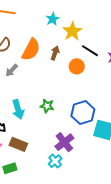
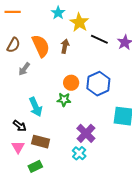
orange semicircle: (31, 50) -> (41, 46), turned -45
orange circle: (77, 66) -> (71, 83), moved
blue hexagon: (83, 113) -> (98, 84), moved

